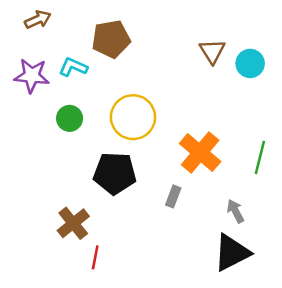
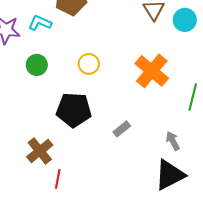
yellow circle: (133, 117) -> (89, 64), size x0.6
orange cross: (200, 153) -> (152, 71), moved
gray rectangle: (173, 196) -> (122, 129), turned 30

